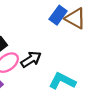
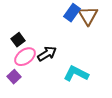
brown triangle: (75, 18) -> (88, 16), turned 30

